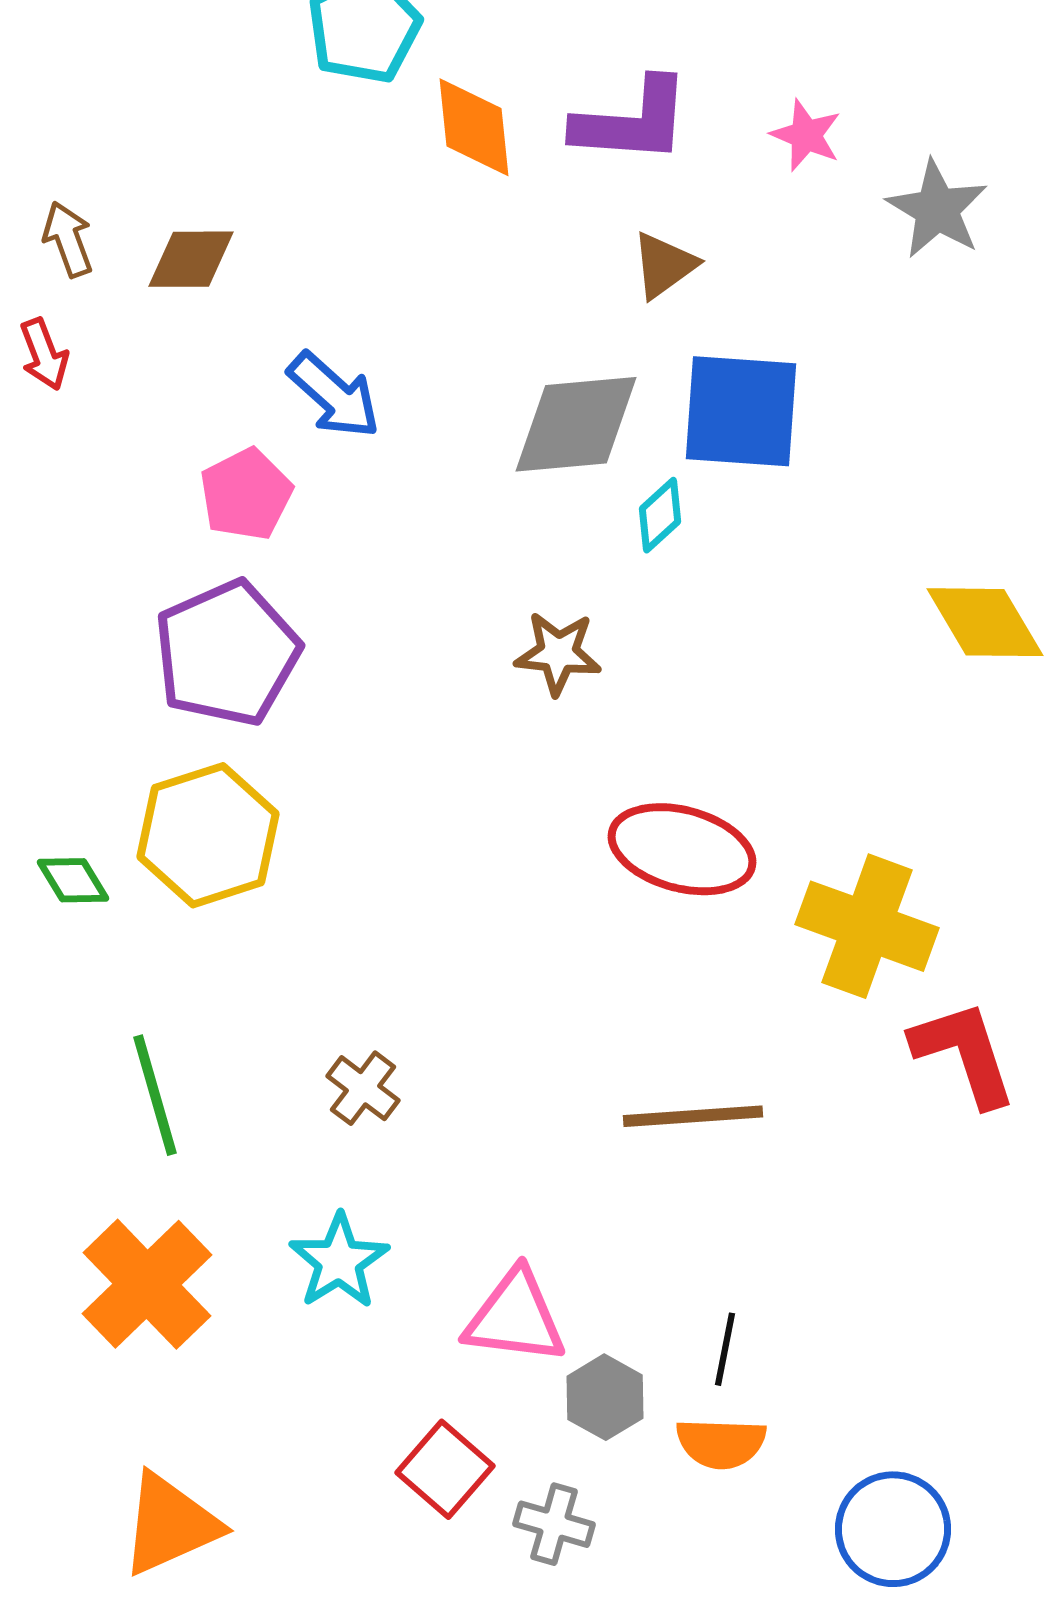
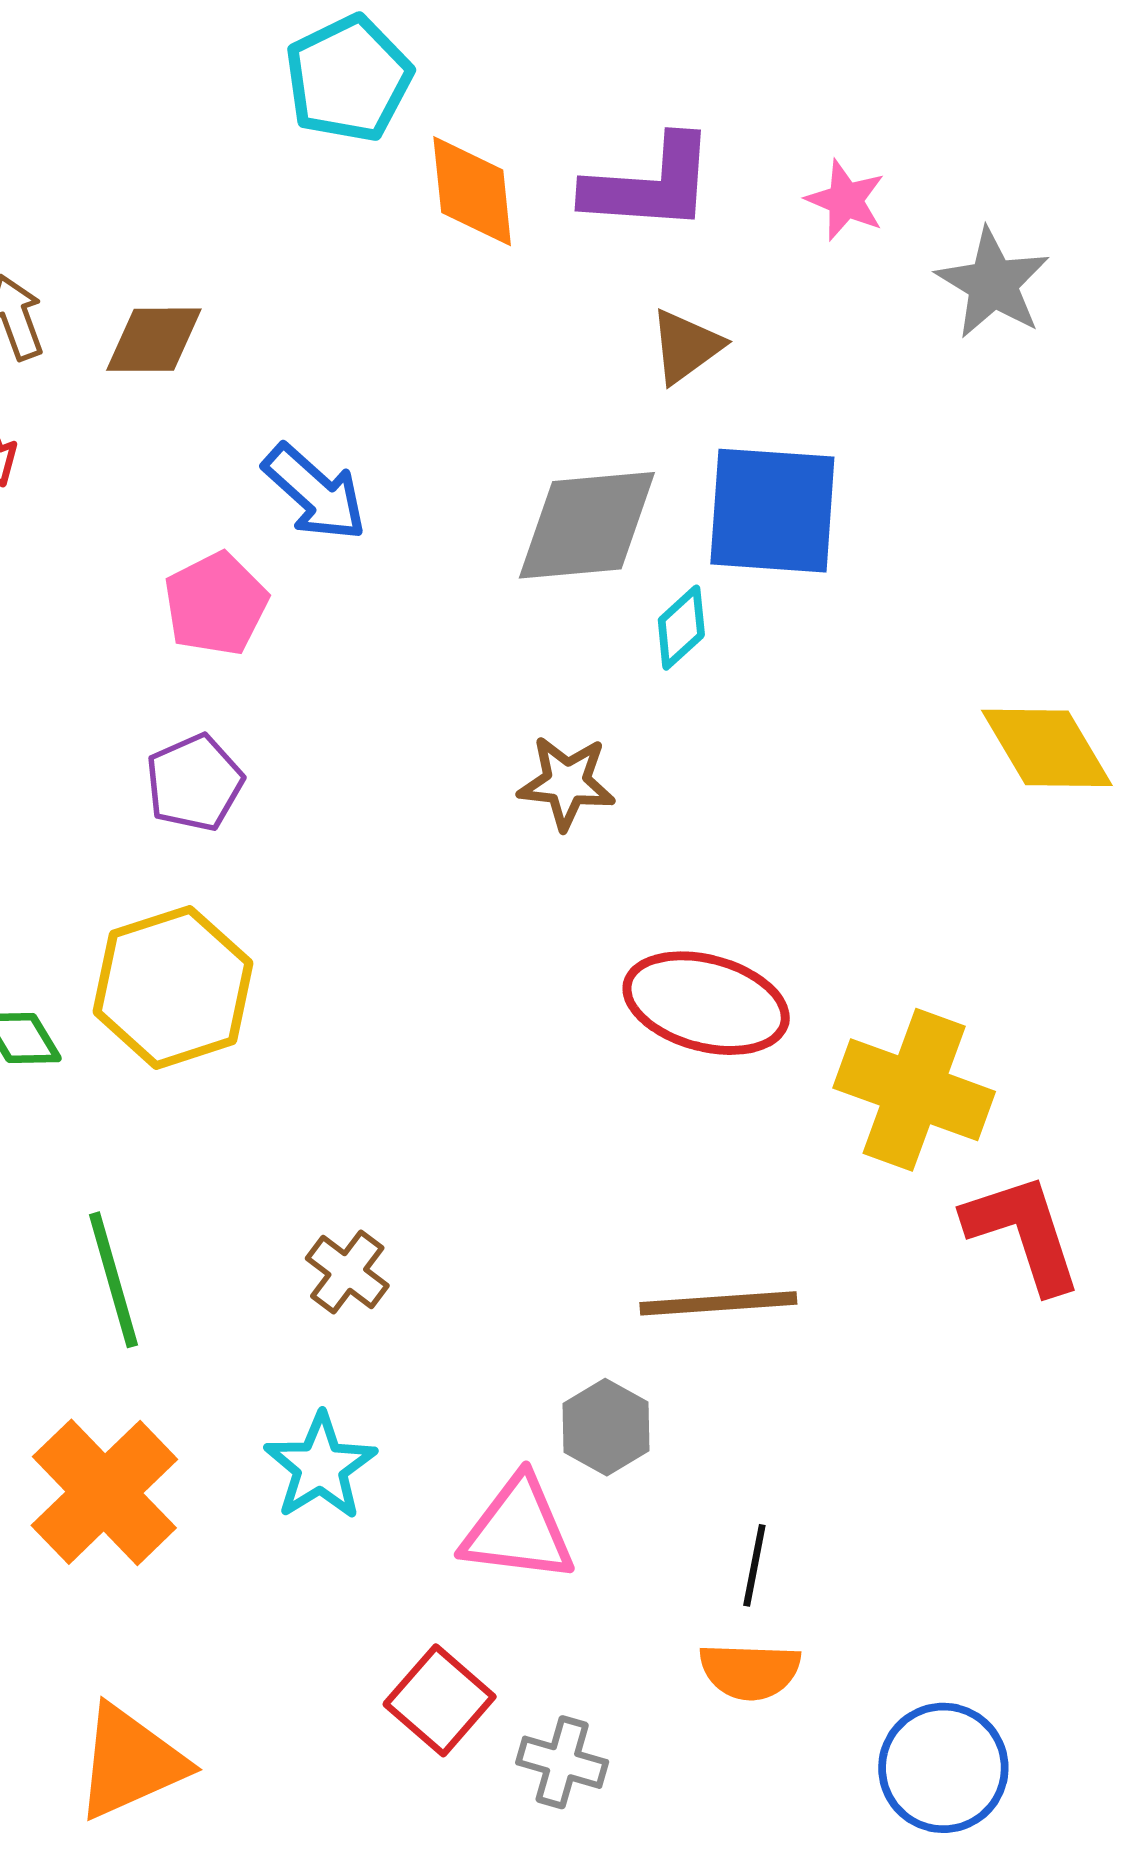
purple pentagon: (227, 653) -> (194, 783), size x0.6
gray hexagon: (605, 1397) -> (606, 1427), moved

